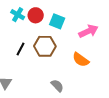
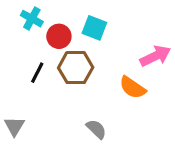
red circle: (36, 15) -> (59, 36), moved
pink arrow: (88, 31) -> (155, 56), moved

